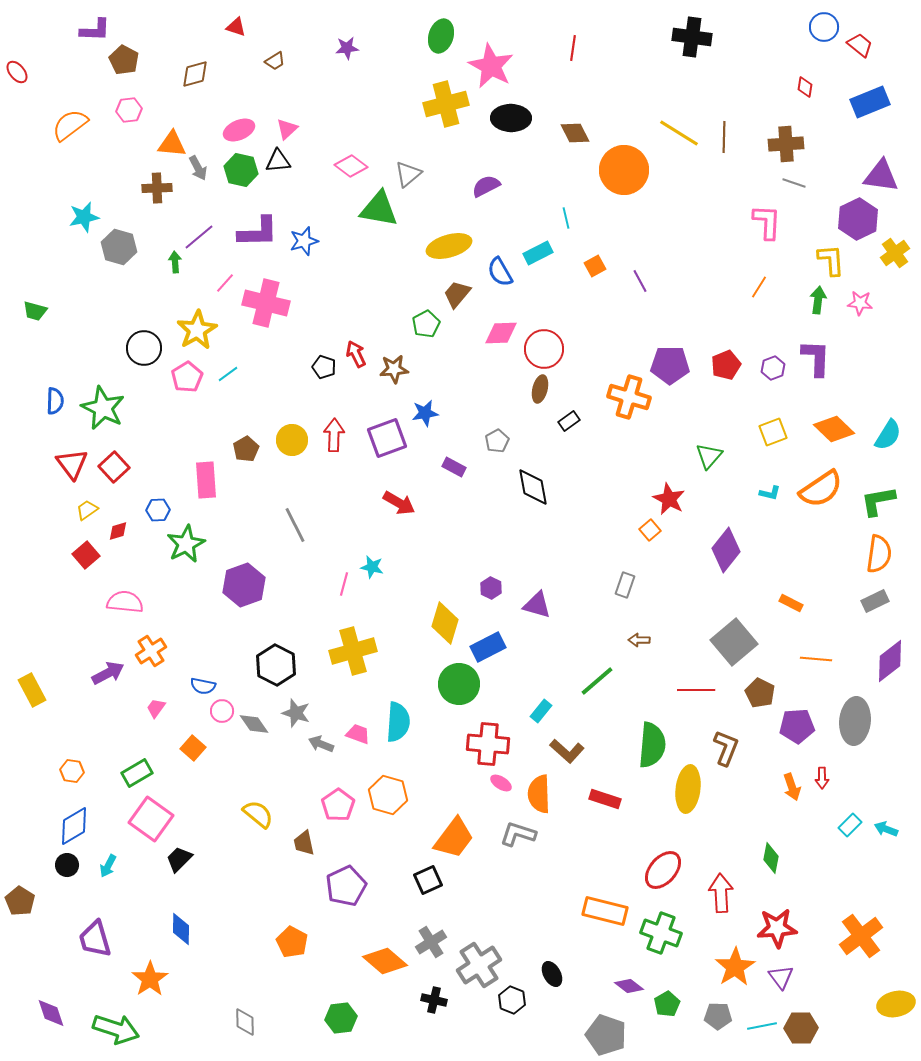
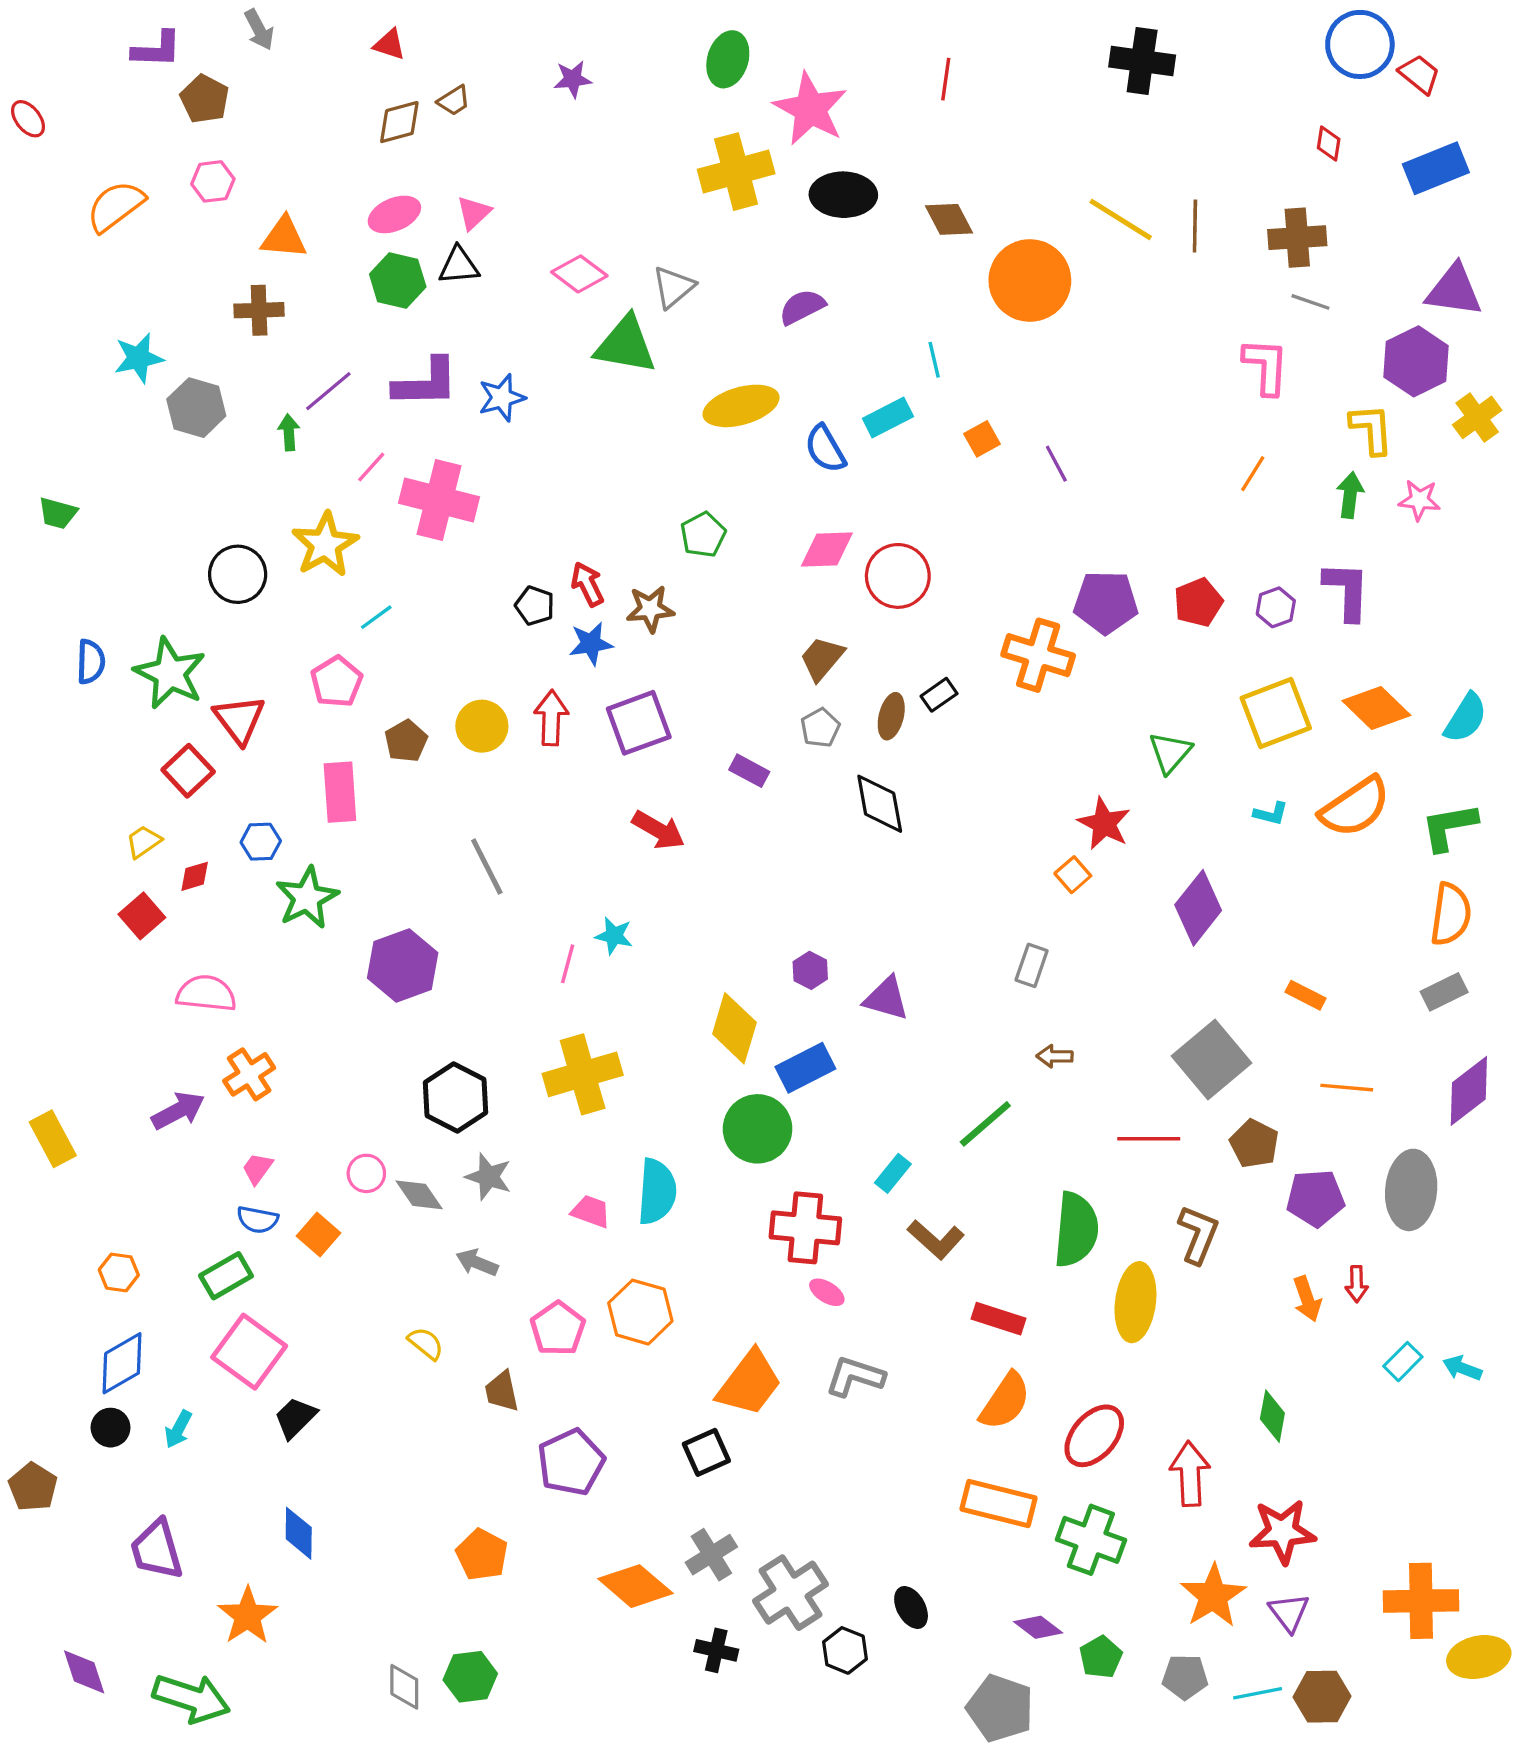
blue circle: (824, 27) -> (1360, 44), size x1.4
brown diamond: (195, 74) -> (399, 122), moved
gray arrow: (198, 168) -> (259, 30), moved
brown trapezoid: (457, 294) -> (822, 658), moved
pink pentagon: (187, 377) -> (337, 682), moved
brown ellipse: (540, 389) -> (891, 716), moved
blue star: (425, 413) -> (591, 644), moved
yellow square: (773, 432) -> (1276, 713), size x1.5
red triangle: (72, 464) -> (239, 720), moved
blue semicircle: (203, 686) -> (257, 1220), moved
gray arrow: (321, 744) -> (477, 1263), moved
orange semicircle: (539, 794) -> (1005, 1401), moved, turned -144
yellow semicircle: (258, 814) -> (426, 1343), size x0.7
orange cross: (861, 936) -> (1421, 1601), moved, turned 36
green hexagon: (341, 1018) -> (470, 1677), moved

